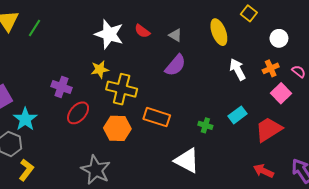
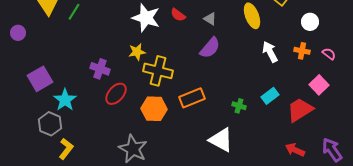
orange cross: (271, 68) -> (302, 51), turned 35
pink square: (281, 93) -> (319, 85), moved
orange rectangle: (157, 117) -> (192, 98), turned -40

